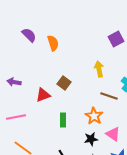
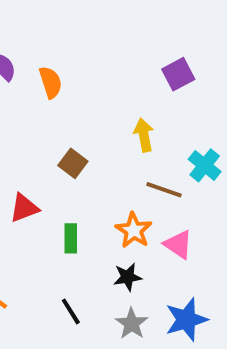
red triangle: (43, 95) -> (24, 208), moved
pink triangle: (113, 134) -> (178, 245), moved

